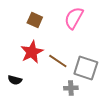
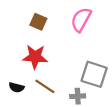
red star: (32, 52) -> (35, 57), turned 30
brown line: (58, 61) -> (45, 86), moved

